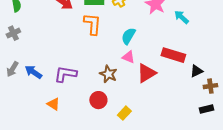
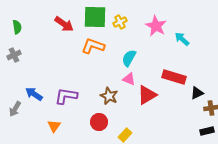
orange L-shape: (92, 24) -> (93, 46), turned -75
gray arrow: (12, 69) -> (15, 109), moved
orange triangle: (53, 104) -> (54, 126), turned 32

